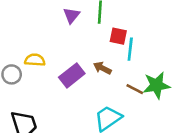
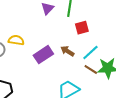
red square: (118, 36) -> (82, 28), turned -32
cyan line: (130, 49) -> (90, 53), moved, turned 36

